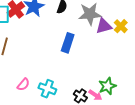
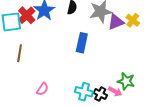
green star: (107, 86) -> (126, 81), turned -30
cyan cross: (47, 89) -> (84, 92), moved

